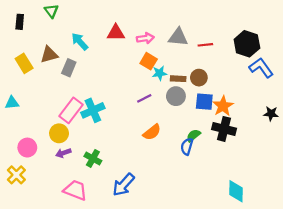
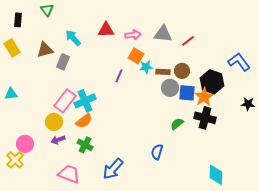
black hexagon: (247, 44) -> (212, 82), moved
red line: (205, 45) -> (188, 41), turned -32
yellow rectangle: (24, 63) -> (12, 48), moved
gray circle: (176, 96) -> (170, 88), moved
purple line: (144, 98) -> (119, 76), moved, turned -40
orange semicircle: (152, 132) -> (84, 121), moved
blue semicircle: (187, 146) -> (157, 152), moved
pink circle: (27, 148) -> (25, 144), moved

